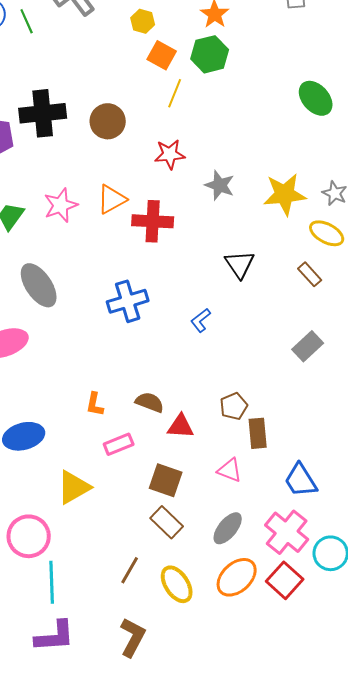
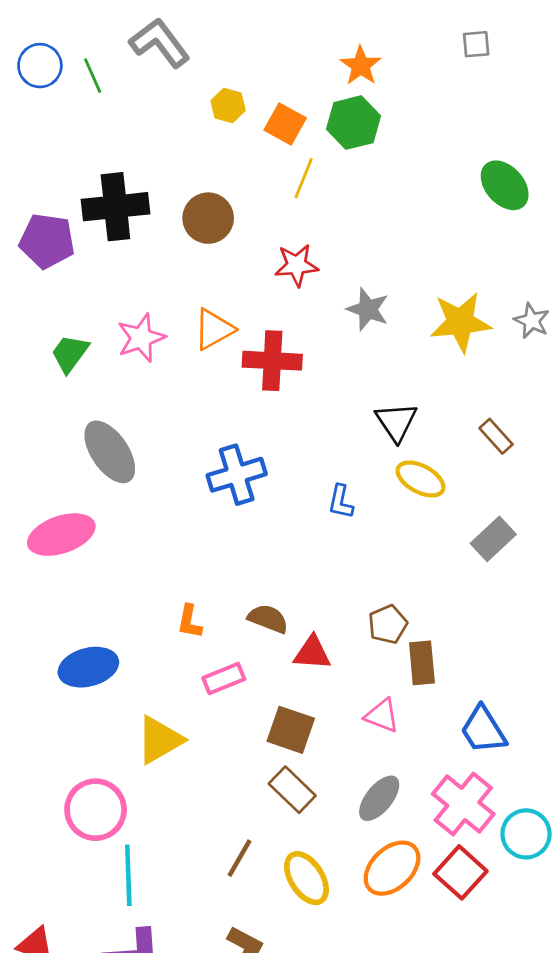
yellow hexagon: (143, 21) -> (228, 105), moved
yellow ellipse: (327, 233) -> (421, 479), moved
blue L-shape: (201, 320) -> (341, 502), turned -40

